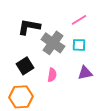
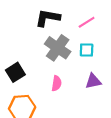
black L-shape: (29, 27) -> (48, 18), moved
black square: (25, 66) -> (15, 72), moved

